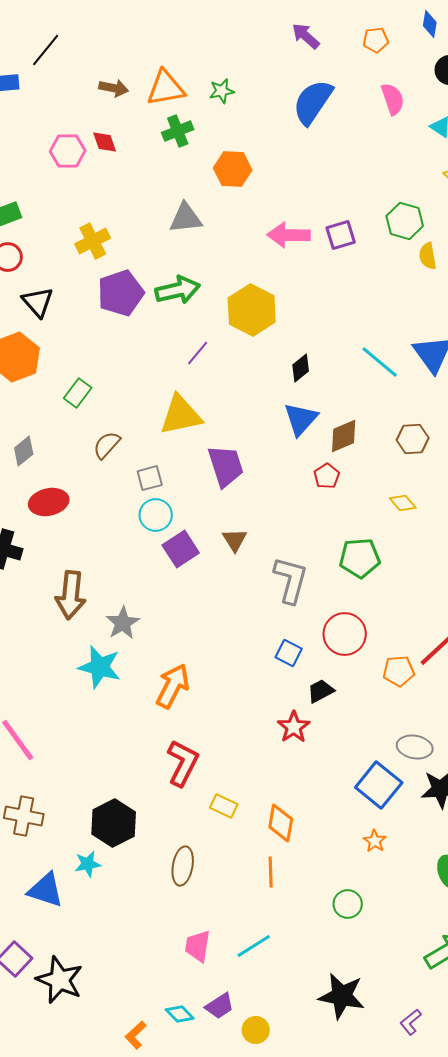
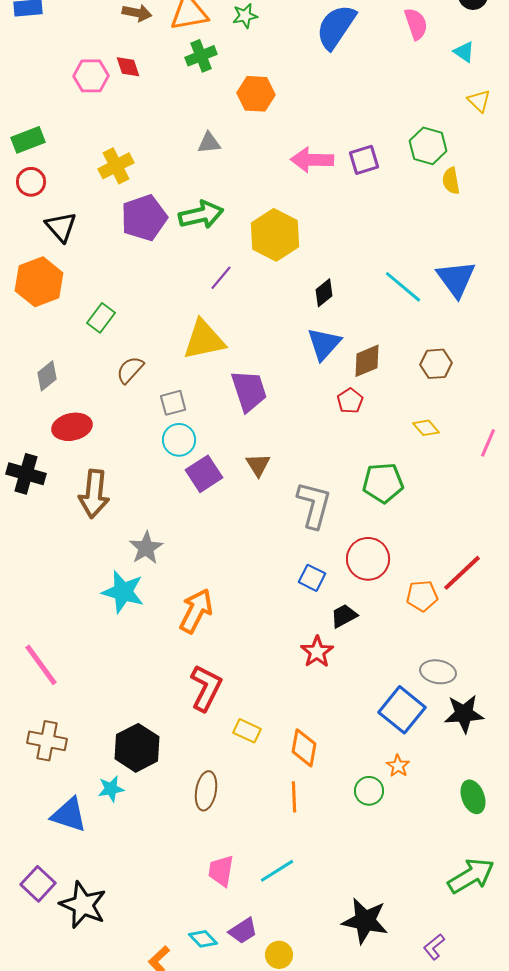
gray triangle: (186, 218) -> (209, 143), size x0.7
brown arrow: (71, 595) -> (94, 494), moved
green circle: (348, 904) -> (369, 791), moved

